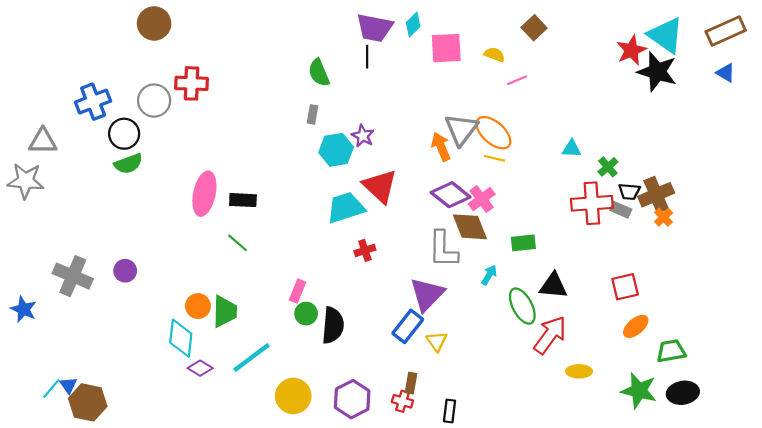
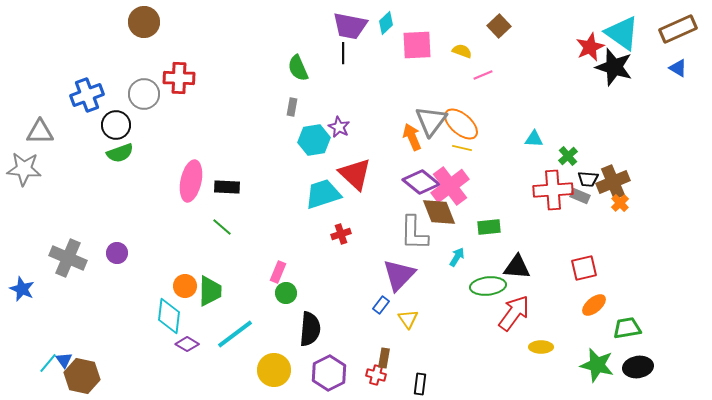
pink cross: (482, 199) -> (450, 186), size x1.5
green ellipse: (522, 306) -> (488, 286), turned -68
black semicircle: (333, 325) -> (310, 329), moved
blue rectangle: (408, 326) -> (381, 305), size x0.6

